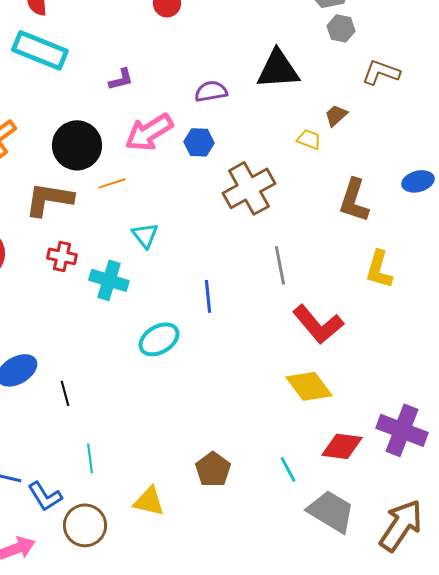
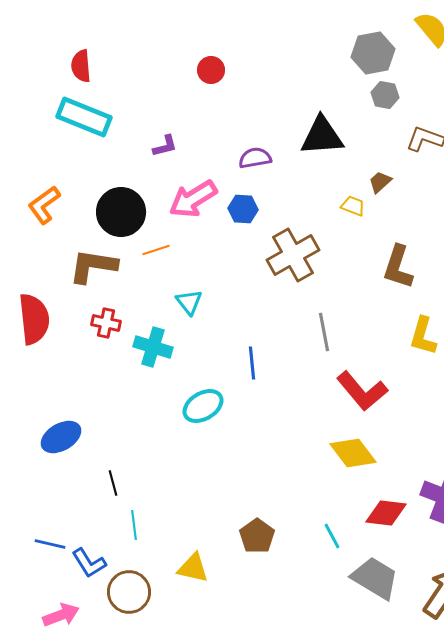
black line: (65, 393) -> (113, 483), moved

